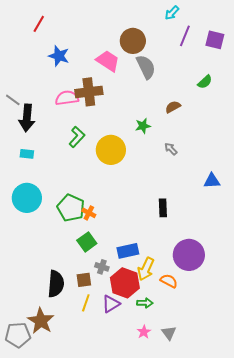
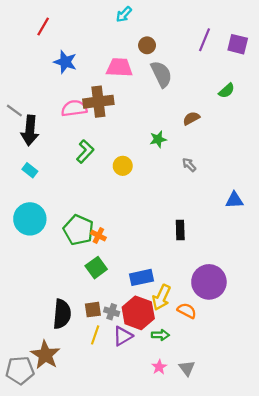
cyan arrow: (172, 13) -> (124, 14), moved
brown circle: (133, 41) -> (147, 45), size x0.6
pink trapezoid: (108, 61) -> (119, 67), turned -30
yellow circle: (111, 150) -> (123, 166), size x0.6
cyan rectangle: (27, 154) -> (30, 170), turned 32
gray cross: (102, 267) -> (112, 312), moved

